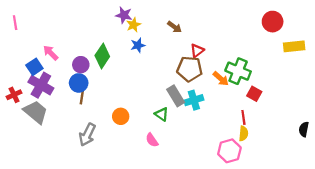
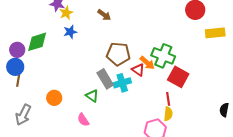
red triangle: (197, 51) -> (138, 70), moved, turned -48
green diamond: (102, 56) -> (37, 42), turned 40
red square: (254, 94) -> (178, 77), size x1.5

